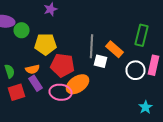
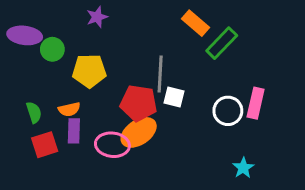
green rectangle: (142, 35) -> (222, 43), moved, turned 30
orange rectangle: (114, 49) -> (196, 23), moved
red pentagon: (62, 65) -> (139, 103), moved
purple rectangle: (36, 83) -> (74, 131), turned 35

